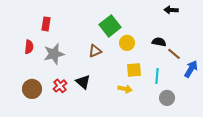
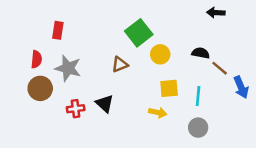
gray star: (54, 54) -> (68, 68), turned 30
blue arrow: (191, 69) -> (241, 87), turned 126
red cross: (60, 86) -> (76, 109), turned 32
brown circle: (32, 89) -> (40, 88), moved
gray circle: (167, 98) -> (198, 128), moved

